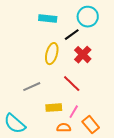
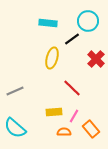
red cross: (83, 55) -> (96, 59), moved
gray line: (32, 87) -> (15, 91), moved

